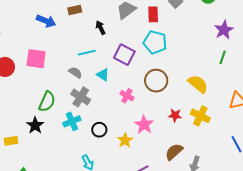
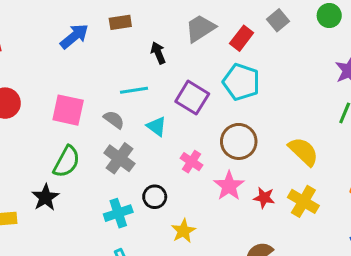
red rectangle: (153, 14) -> (242, 38), turned 35
blue arrow: (46, 21) -> (74, 36), turned -66
pink square: (36, 59) -> (68, 110), moved
cyan cross: (72, 121) -> (118, 213), moved
pink star: (144, 125) -> (229, 186), moved
black circle: (99, 130) -> (155, 197), moved

